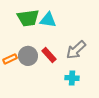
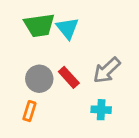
cyan triangle: (48, 20) -> (67, 28), turned 42
orange rectangle: (10, 59) -> (29, 111), moved, turned -48

